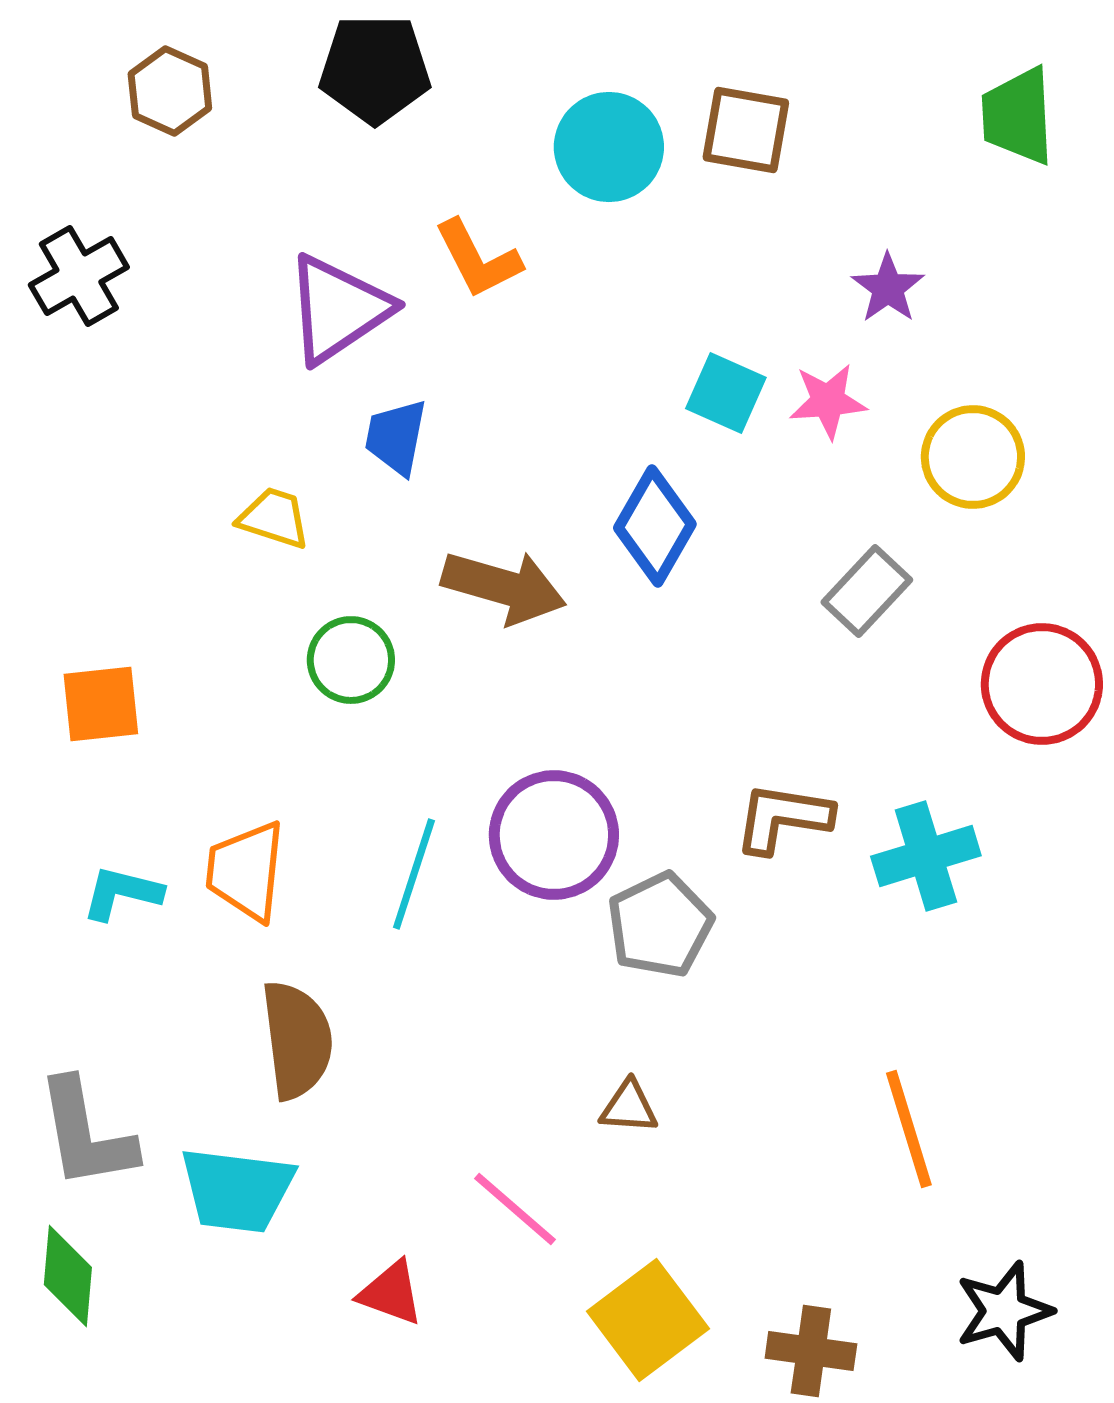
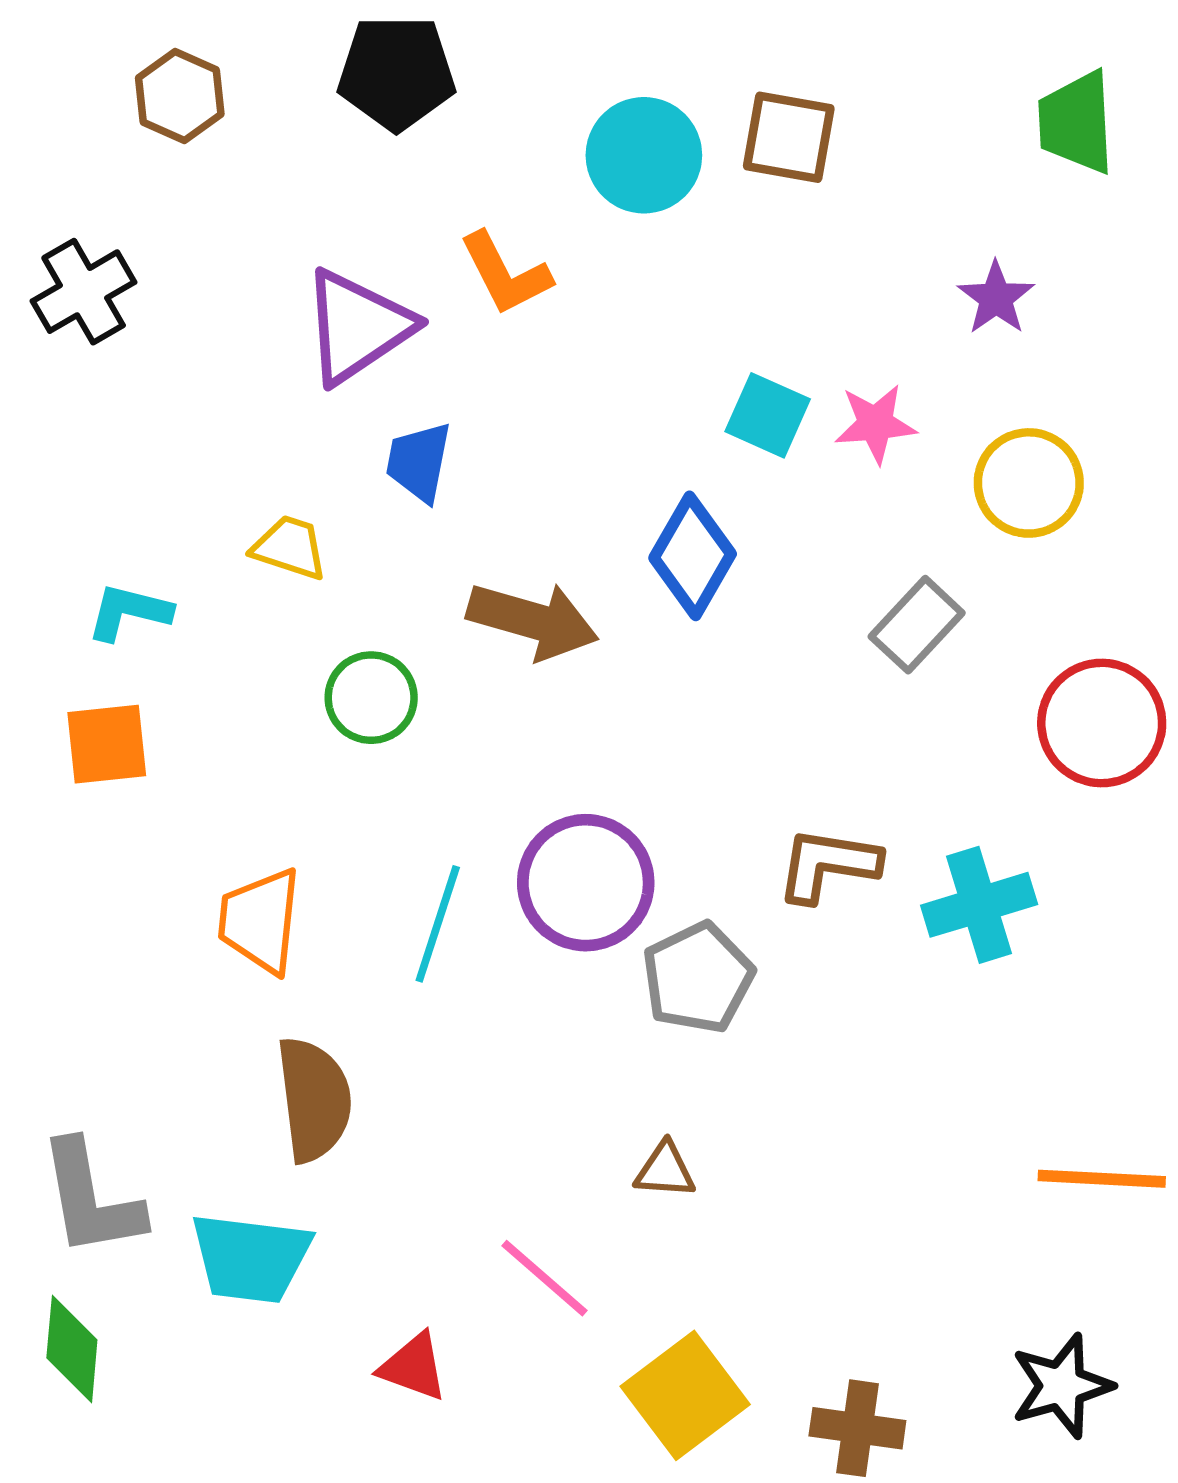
purple star: (888, 288) -> (996, 298), moved
cyan L-shape: (122, 893) -> (129, 612), moved
orange line: (909, 1129) -> (1102, 1179), moved, turned -70

